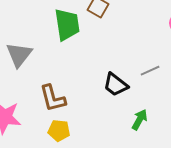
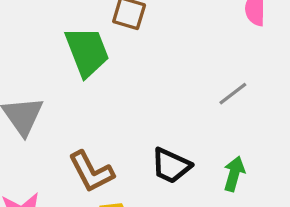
black trapezoid: (116, 85) -> (171, 166), moved

